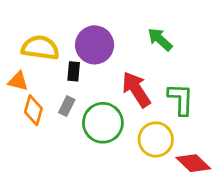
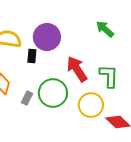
green arrow: (160, 39) -> (105, 29), moved
gray rectangle: (67, 106) -> (27, 98), moved

